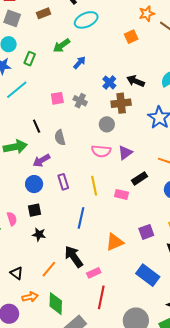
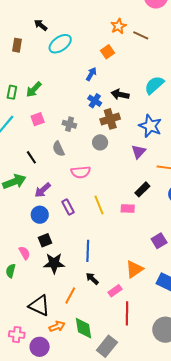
brown rectangle: (43, 13) -> (17, 45), turned -48
green arrow: (62, 45) -> (34, 89), moved
blue arrow: (80, 63) -> (91, 74), moved
pink square: (57, 98) -> (38, 119), moved
gray semicircle: (60, 138) -> (59, 149), moved
pink semicircle: (101, 151) -> (81, 172), moved
purple triangle: (125, 153) -> (139, 152), moved
blue line: (81, 218) -> (88, 251), moved
black star: (39, 234) -> (54, 263), size x1.5
orange triangle: (115, 242) -> (134, 269), moved
black arrow: (74, 257) -> (92, 279), size x0.6
black triangle: (17, 273) -> (39, 305), size x1.6

